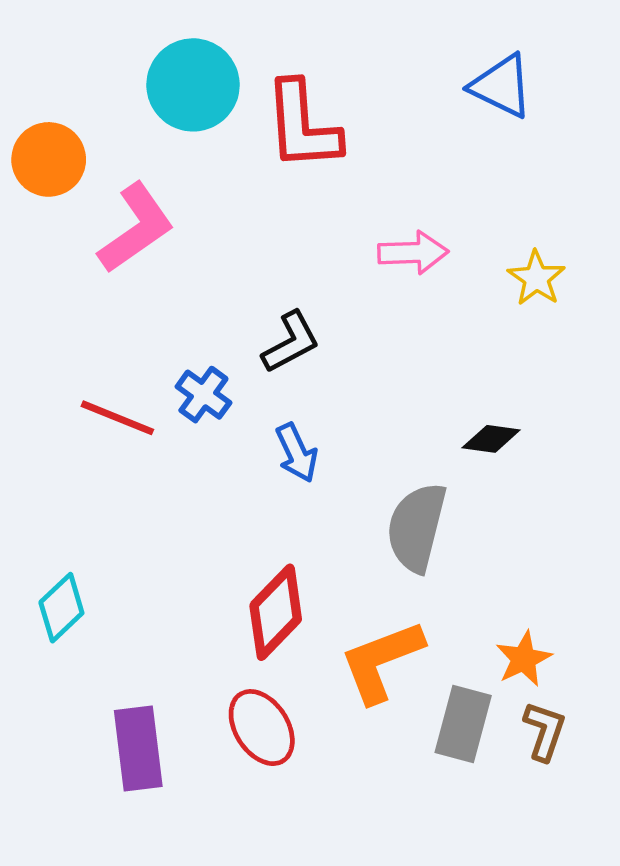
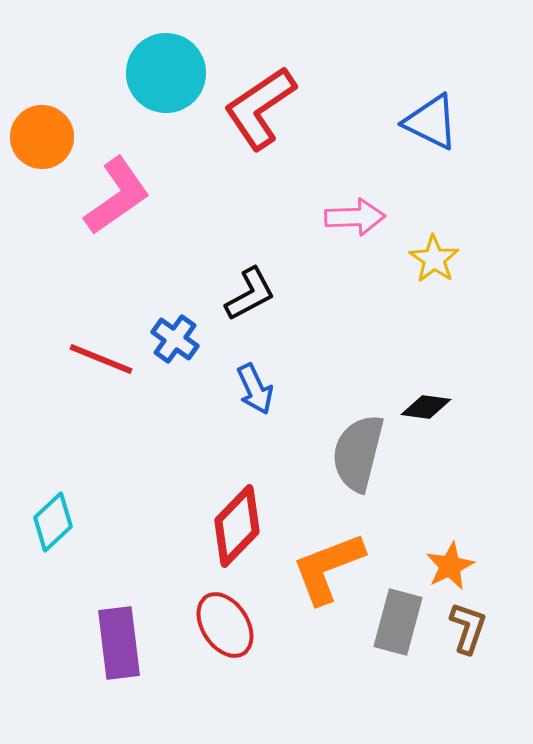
blue triangle: (501, 86) -> (431, 122), moved
red L-shape: (302, 126) -> (260, 108), turned 60
yellow star: (536, 278) -> (434, 259), moved
black diamond: (491, 439) -> (426, 407), moved

